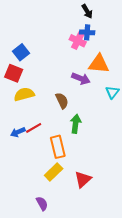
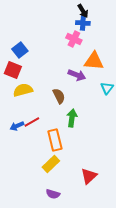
blue cross: (87, 32) -> (83, 23), moved
red triangle: (83, 179) -> (89, 176), moved
purple semicircle: (42, 204) -> (53, 194), moved, turned 136

